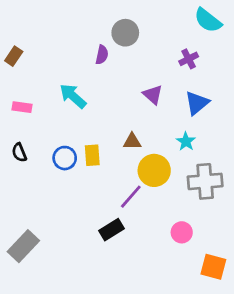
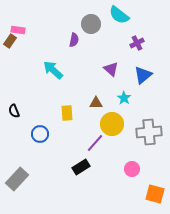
cyan semicircle: (208, 20) -> (119, 15), moved
pink rectangle: (22, 107) -> (18, 30), moved
cyan star: (186, 141) -> (124, 98), moved
blue circle: (65, 158) -> (40, 134), moved

